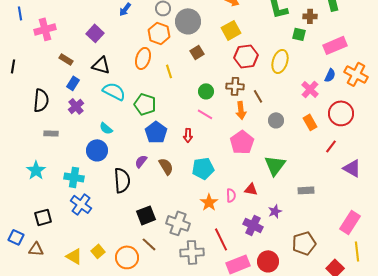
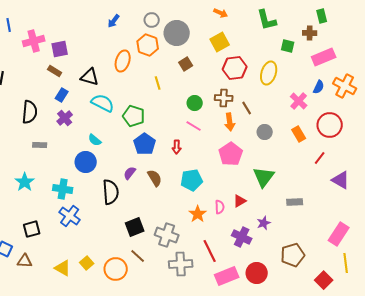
brown cross: (310, 16) -> (310, 33), moved
purple square: (95, 33) -> (60, 49), moved, turned 36
orange ellipse: (143, 58) -> (123, 61), moved
red triangle: (251, 189) -> (240, 201), turned -40

